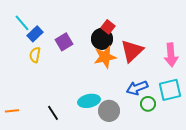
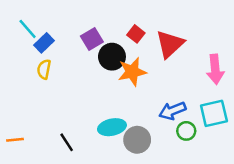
black circle: (102, 39) -> (112, 57), moved
purple square: (64, 42) -> (92, 39), moved
red triangle: (132, 51) -> (170, 44), moved

